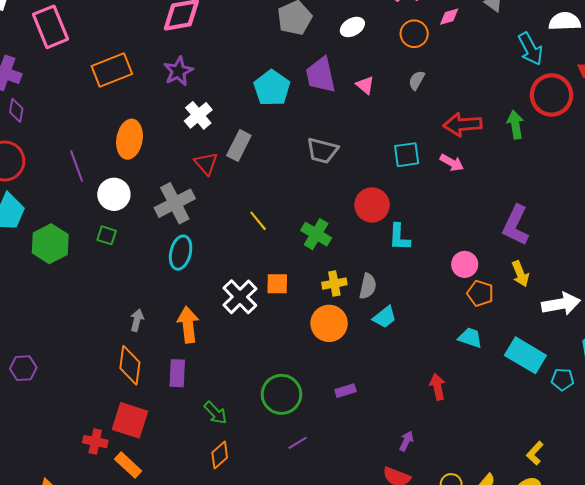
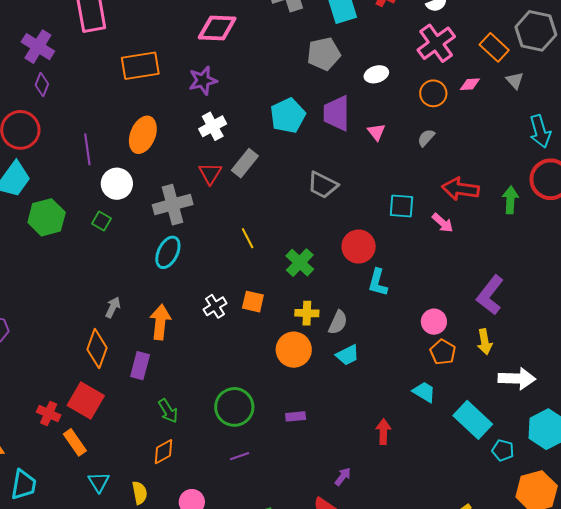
white cross: (240, 297) -> (215, 306), size x0.7

